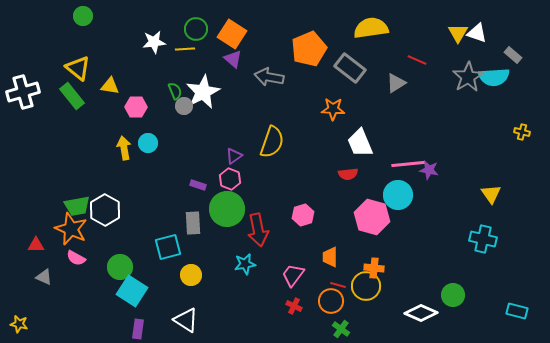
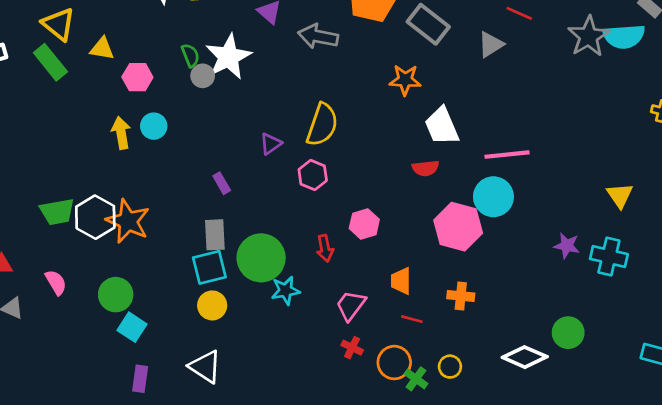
purple star: (429, 170) -> (567, 246), moved
pink hexagon: (230, 179) -> (313, 175), moved
purple rectangle: (198, 185) -> (222, 183), turned 42
green circle: (227, 209) -> (261, 258), moved
orange star: (71, 229) -> (128, 221), moved
red arrow: (258, 230) -> (325, 248), moved, size x0.6
cyan square: (168, 247) -> (209, 267), moved
pink semicircle: (76, 258) -> (56, 282), turned -150
yellow circle: (366, 286) -> (450, 367), moved, size x0.6
cyan square: (132, 291) -> (132, 327), size x0.7
orange circle: (331, 301) -> (394, 363), moved

